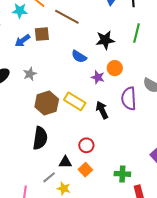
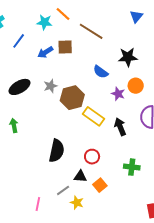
brown hexagon: (47, 103) -> (72, 98), moved
red circle: (86, 145) -> (92, 157), moved
green cross: (122, 174) -> (132, 167), moved

